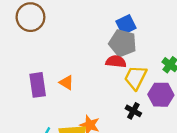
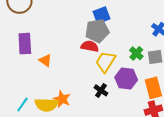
gray pentagon: (123, 43) -> (97, 31), turned -30
purple rectangle: (38, 85) -> (25, 44), moved

